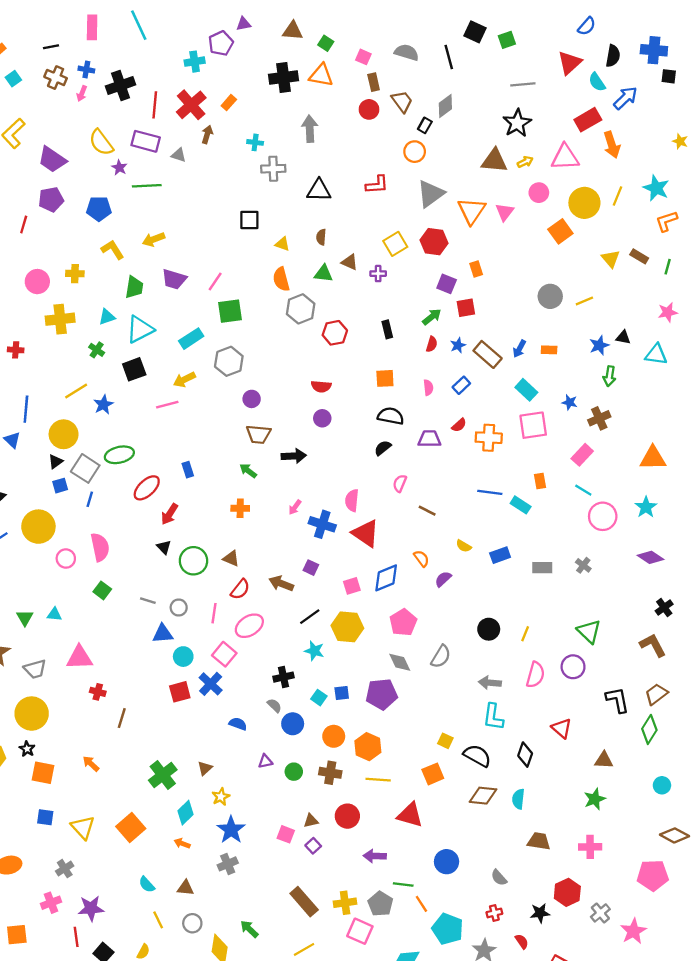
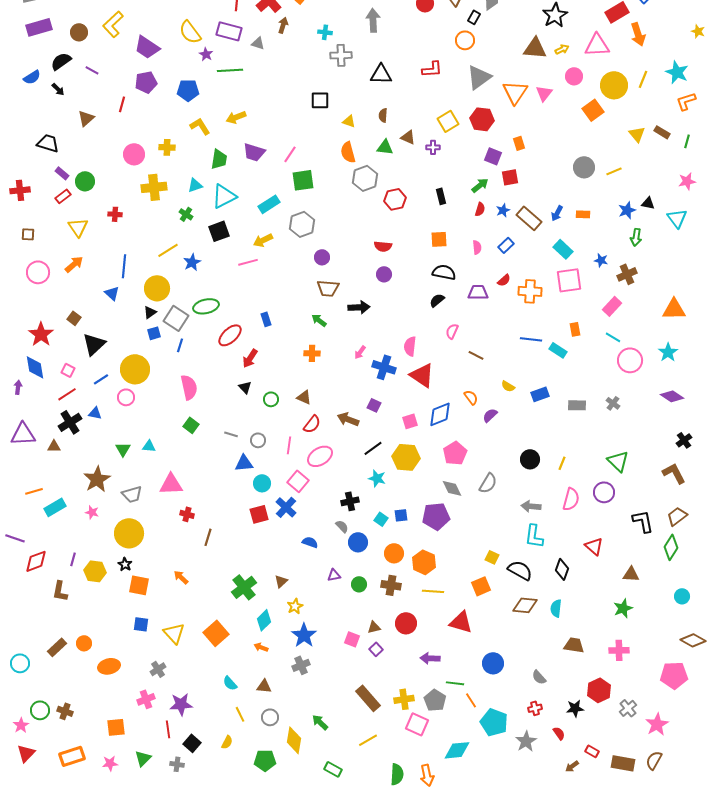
cyan triangle: (656, 354) -> (677, 218), turned 45
pink circle: (66, 558) -> (126, 397), moved
green circle: (193, 561) -> (271, 399), size x0.6

